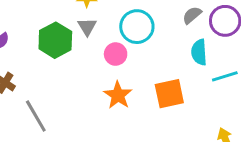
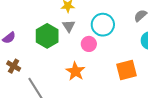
orange star: (118, 95) -> (75, 71), moved

